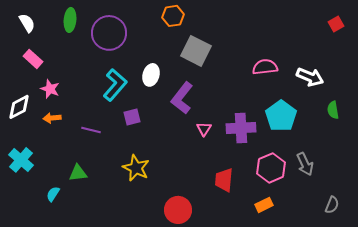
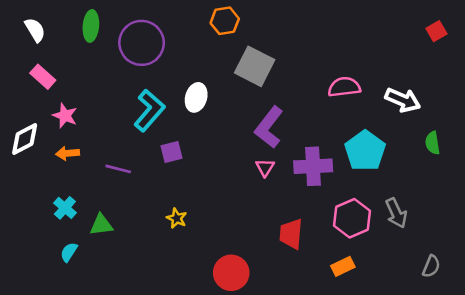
purple L-shape: (182, 98) -> (269, 127), moved
cyan cross: (21, 160) -> (65, 208), moved, size x0.7
yellow star: (136, 168) -> (177, 218), size x0.6

